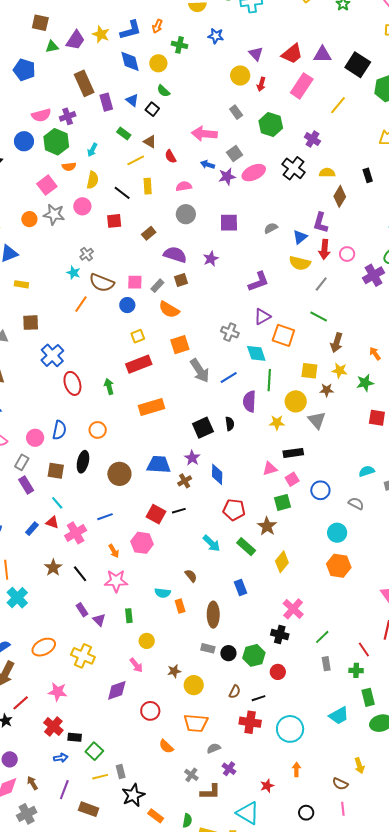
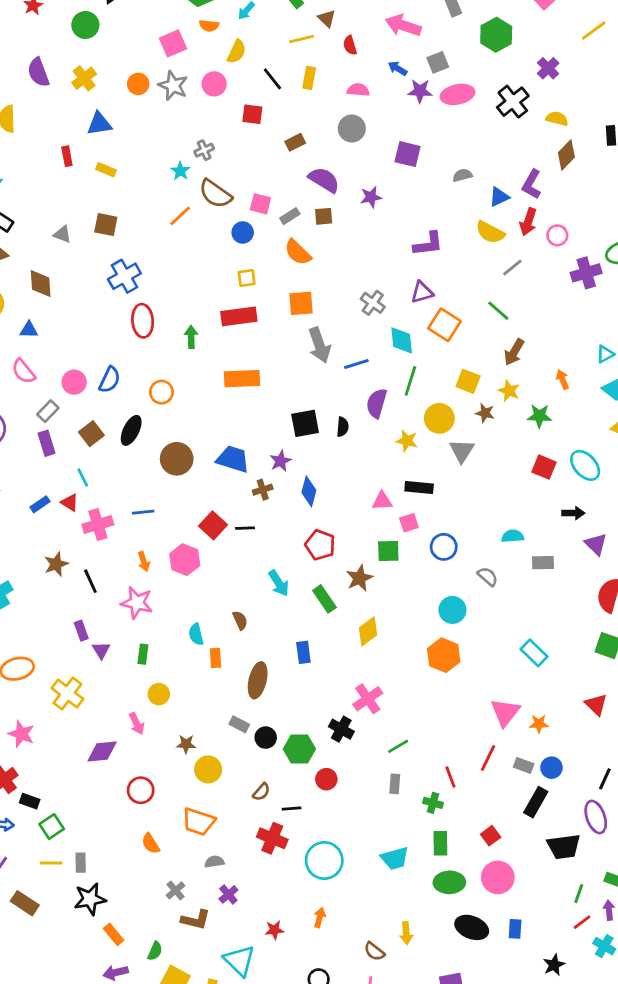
brown square: (56, 471) -> (91, 434), turned 30
cyan semicircle: (163, 593) -> (196, 634), turned 56

